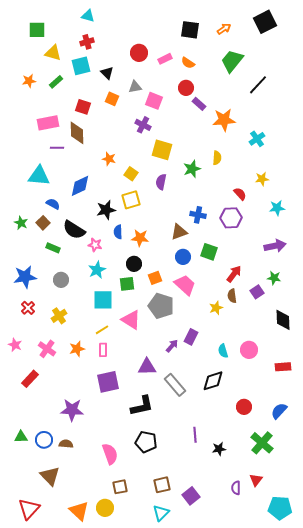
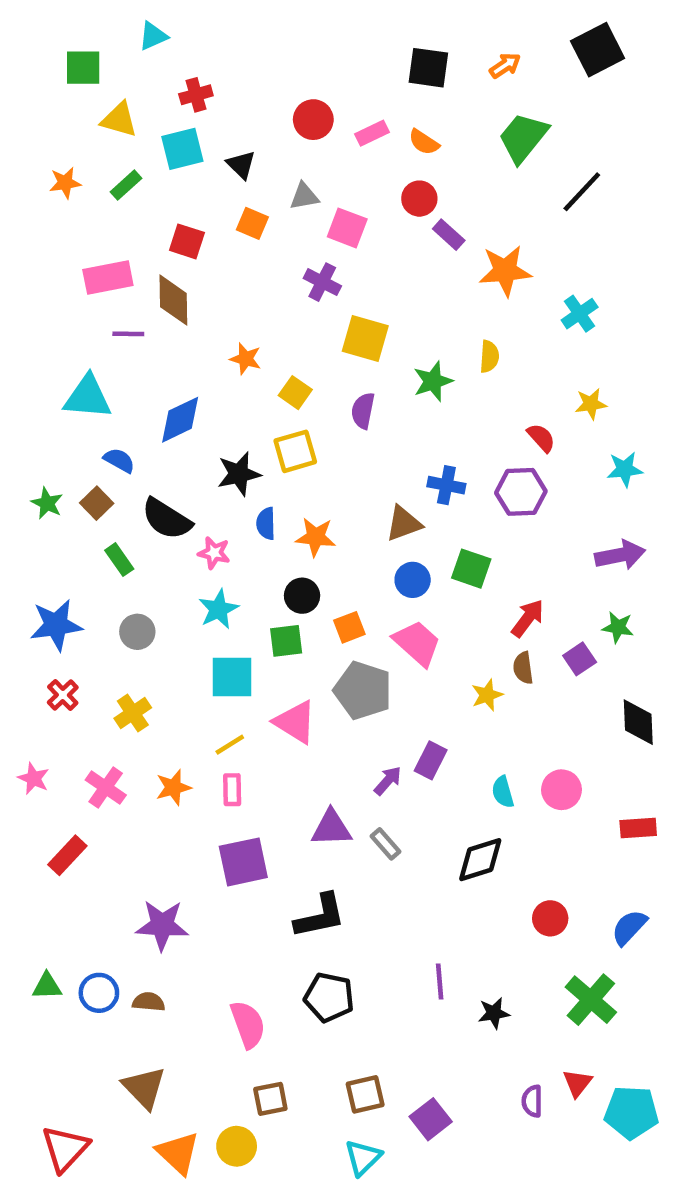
cyan triangle: (88, 16) -> (153, 36), moved, turned -40
green rectangle: (53, 248) -> (119, 560), turned 32
gray rectangle: (175, 385) -> (385, 844), moved, size x0.6
brown triangle: (50, 476) -> (144, 1088), moved
cyan pentagon: (280, 508) -> (631, 1112), moved

